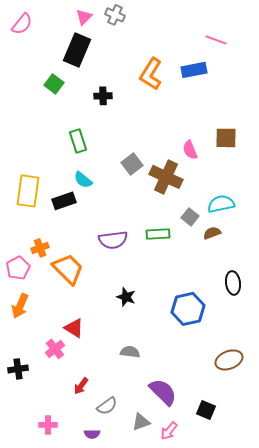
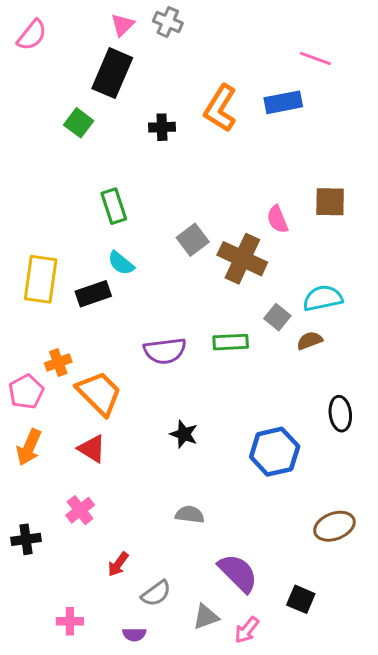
black cross: (103, 96) -> (162, 127), moved
red triangle: (74, 328) -> (92, 449), moved

